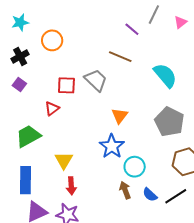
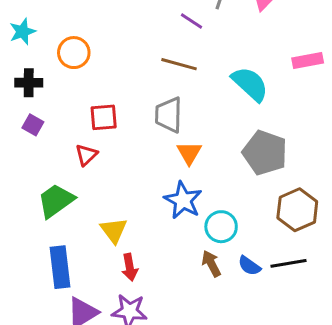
black cross: (20, 56) -> (29, 83), turned 36
gray trapezoid: (96, 80) -> (169, 115), moved, turned -125
black line: (176, 196) -> (289, 263), turned 30

